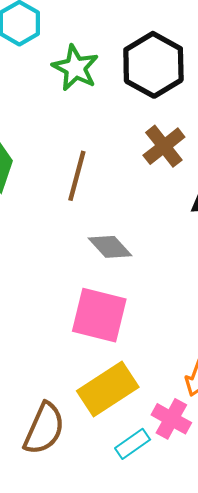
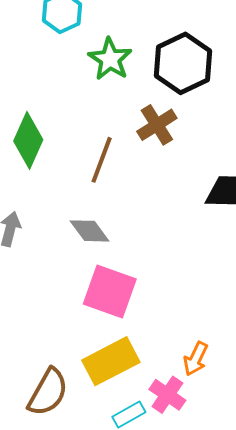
brown cross: (164, 146) -> (157, 125), moved
gray diamond: (110, 247) -> (89, 231), moved

